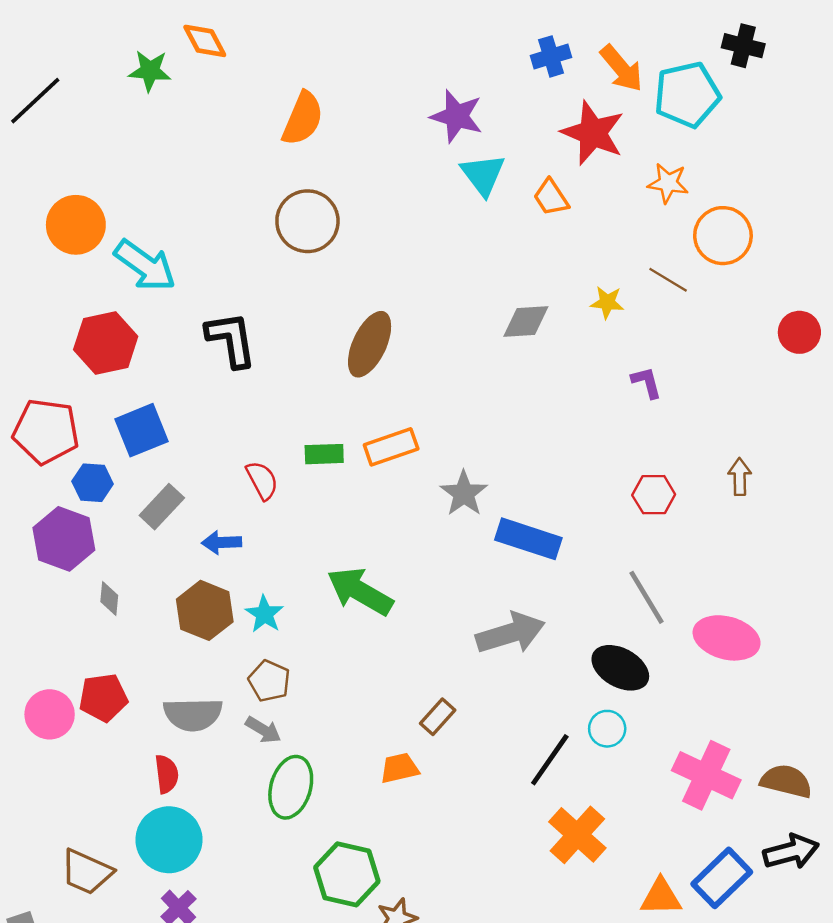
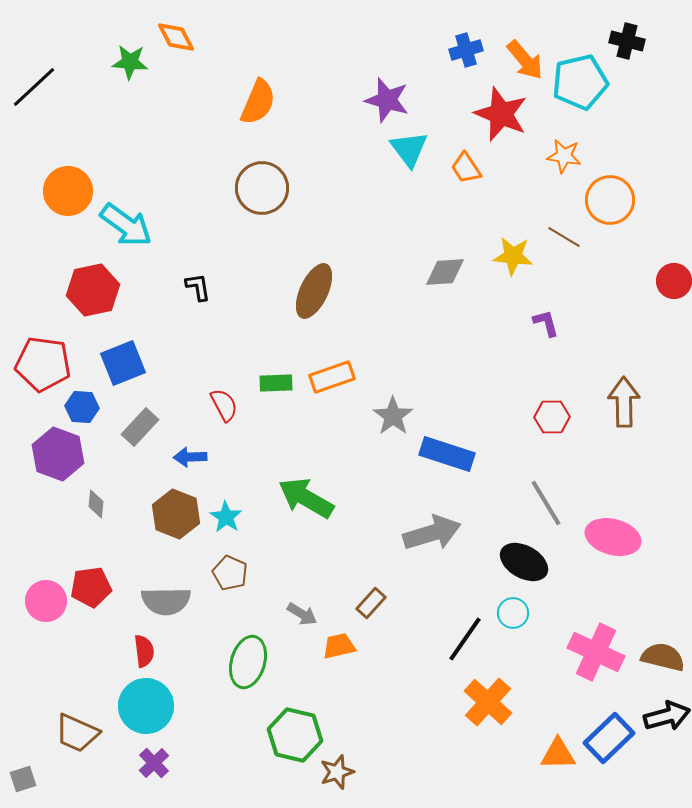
yellow star: (607, 302) -> (513, 256), size x1.4
black L-shape: (231, 339) -> (198, 287), size x0.6
brown arrow: (740, 477) -> (624, 402), size x1.6
gray arrow: (263, 730) -> (302, 614), moved

